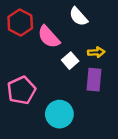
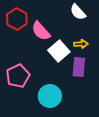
white semicircle: (78, 17) -> (78, 12), moved
white square: (70, 61) -> (59, 51), size x1.5

